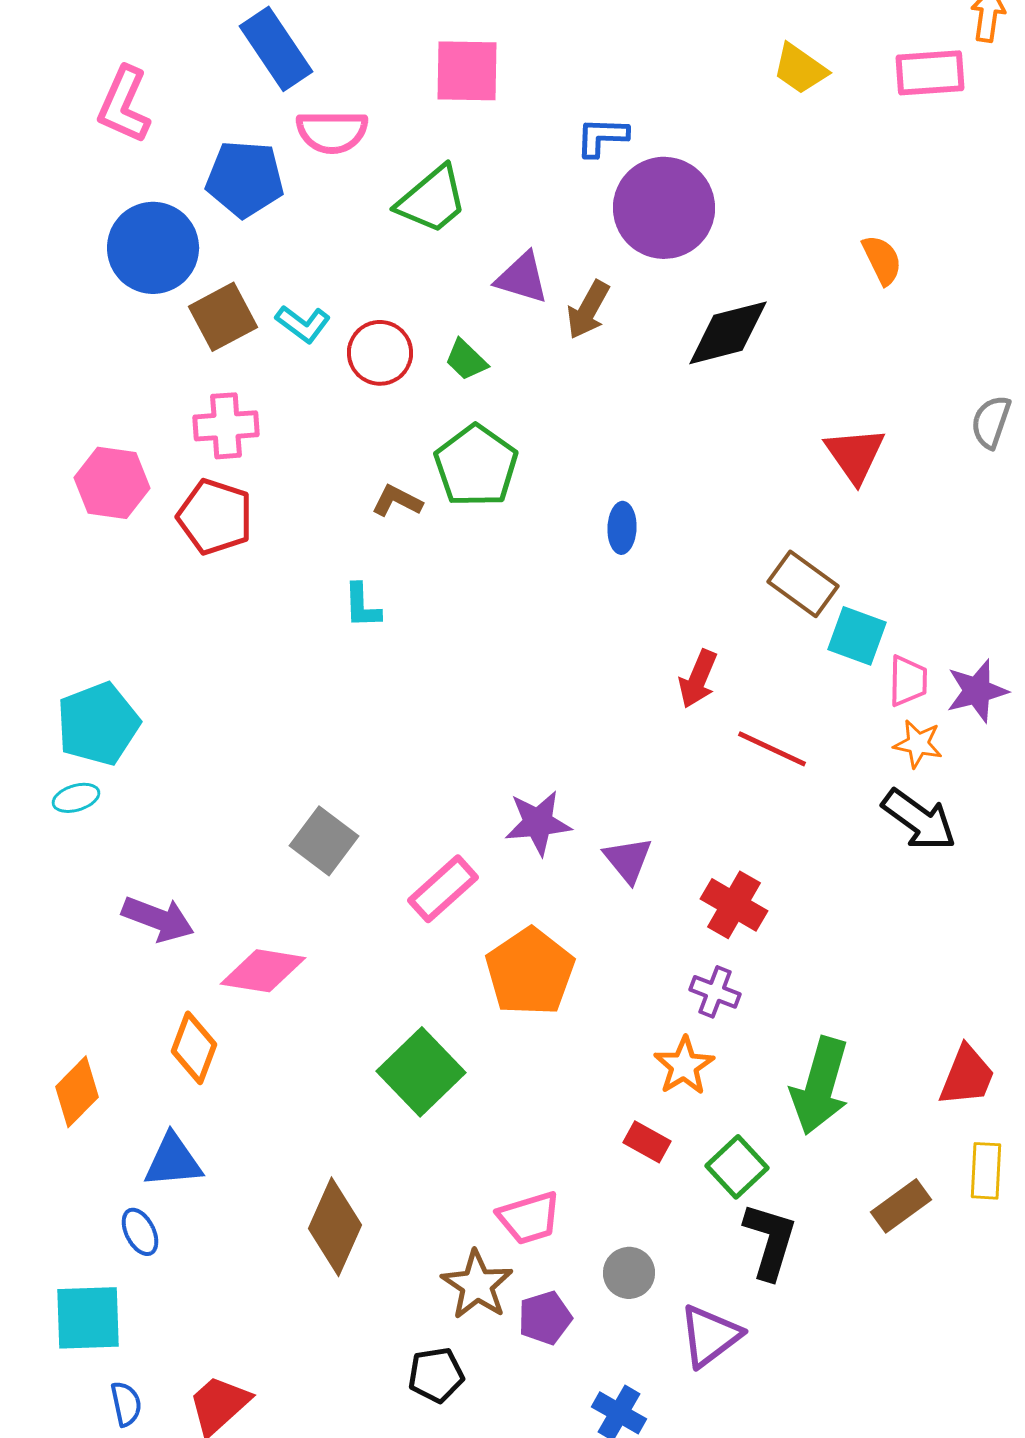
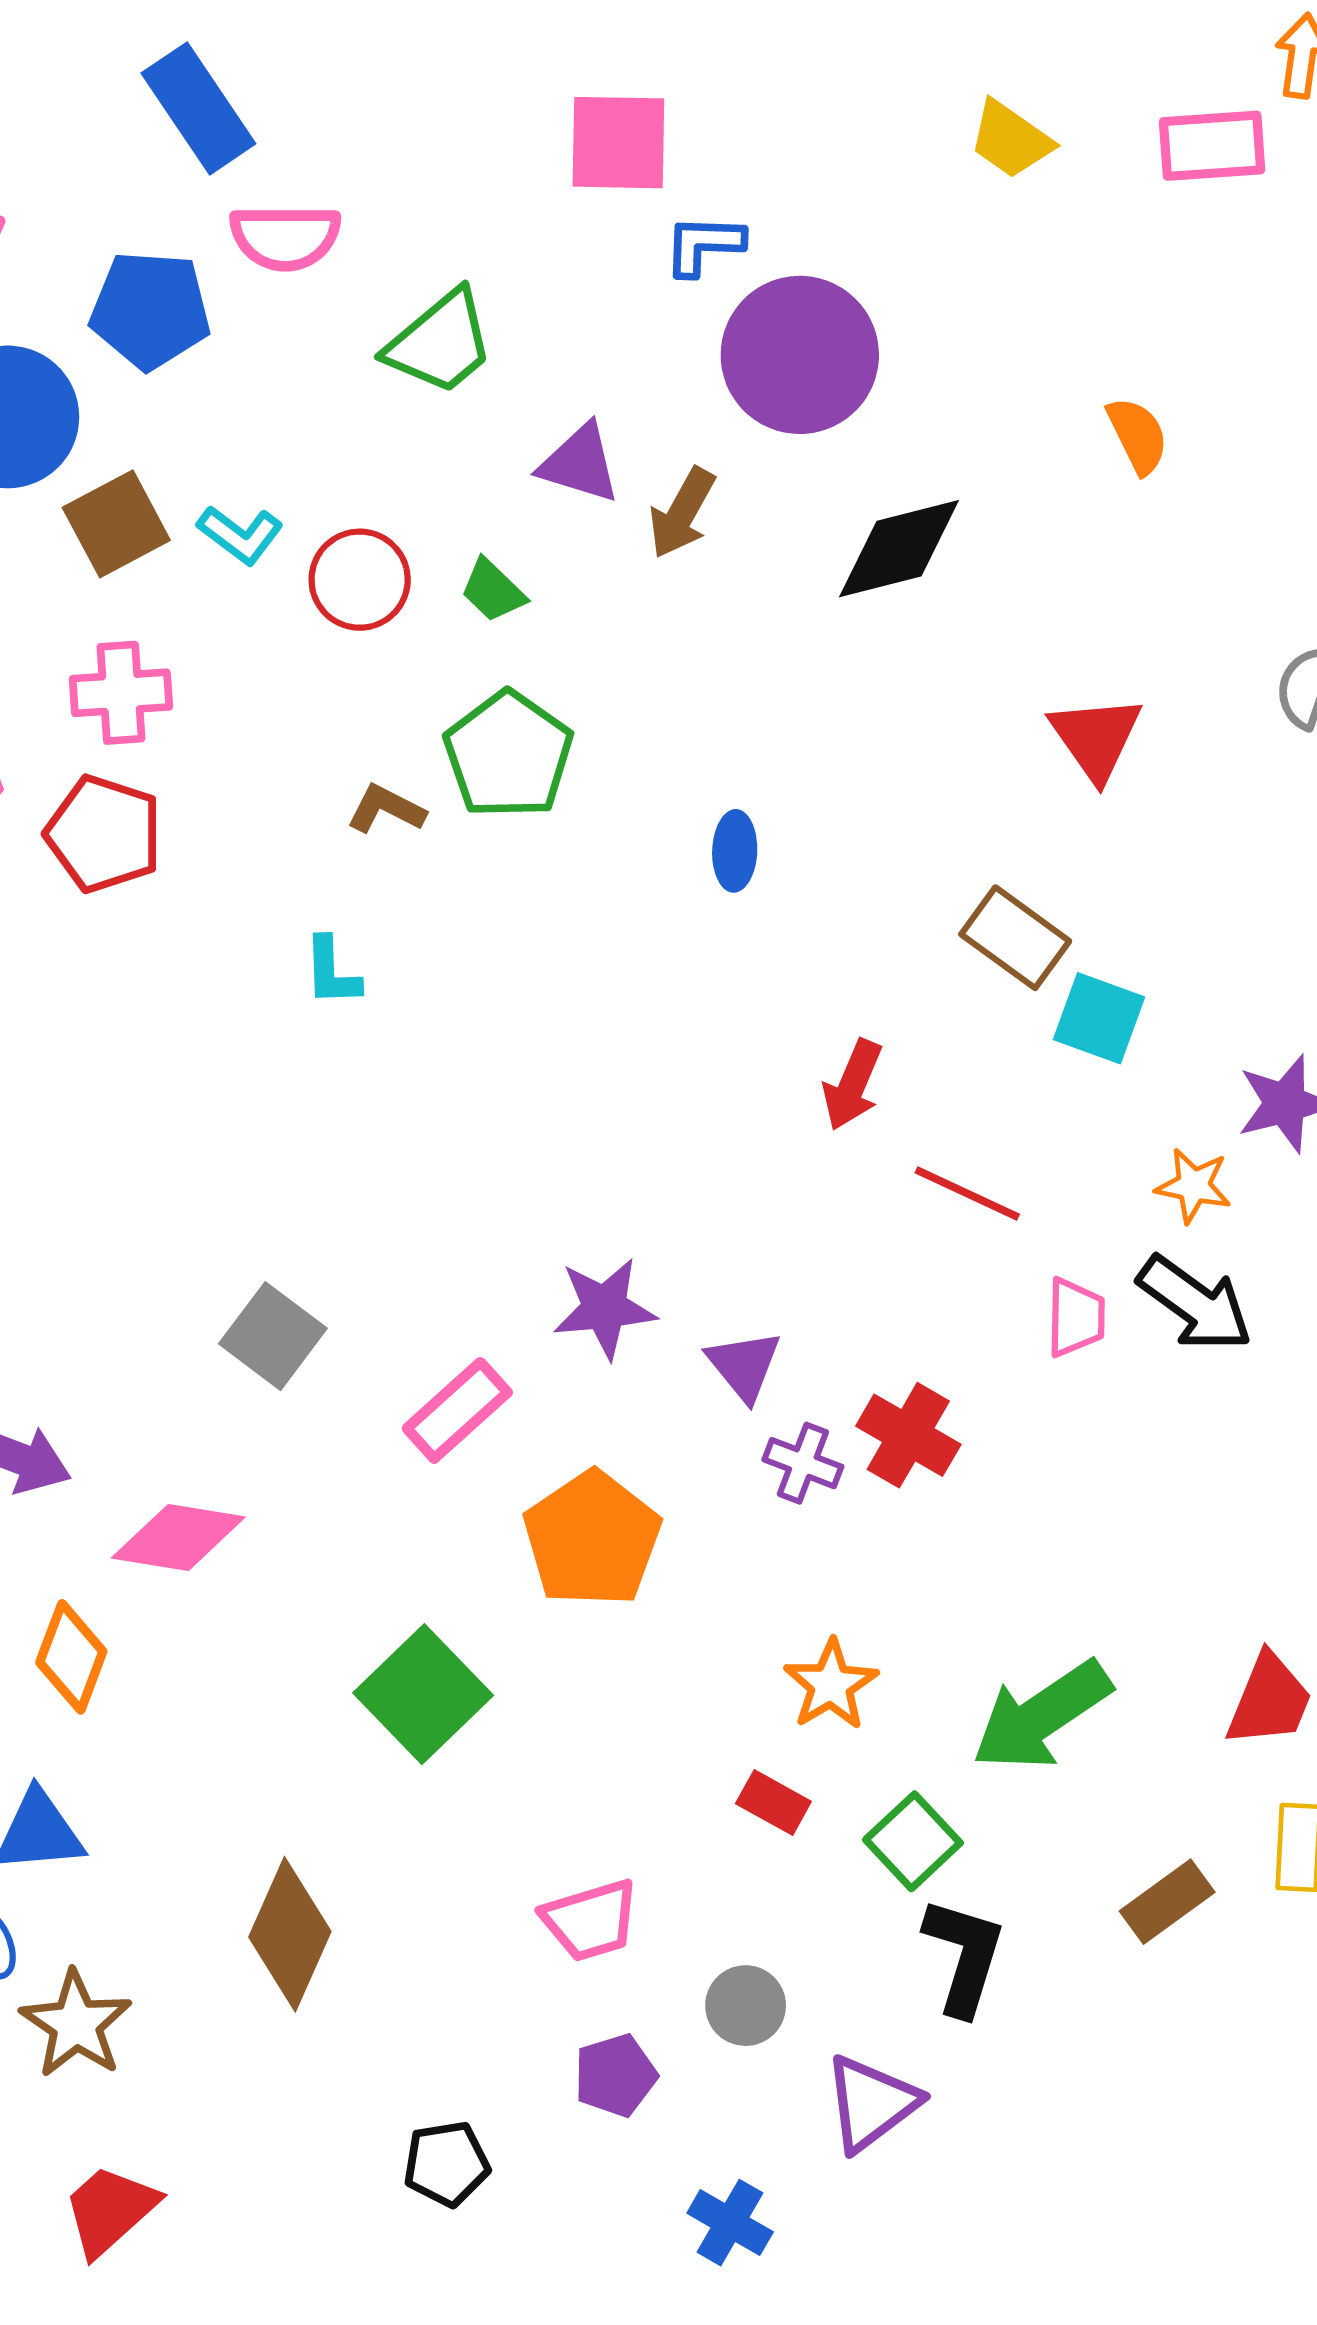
pink square: (467, 71) -> (618, 143), moved
pink trapezoid: (908, 681) -> (1076, 1317), moved
purple cross: (715, 992) -> (803, 1463), moved
green arrow: (820, 1086) -> (1042, 1716), turned 40
brown star: (477, 1285) -> (76, 2024), moved

